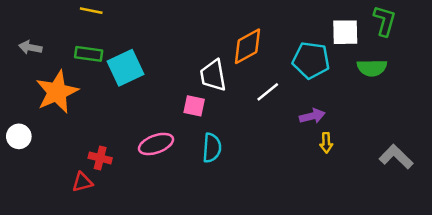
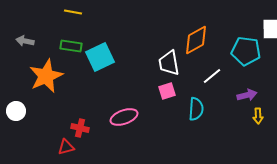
pink square: (194, 106) -> (167, 91), moved, turned -30
cyan semicircle: (212, 148) -> (196, 109), moved

